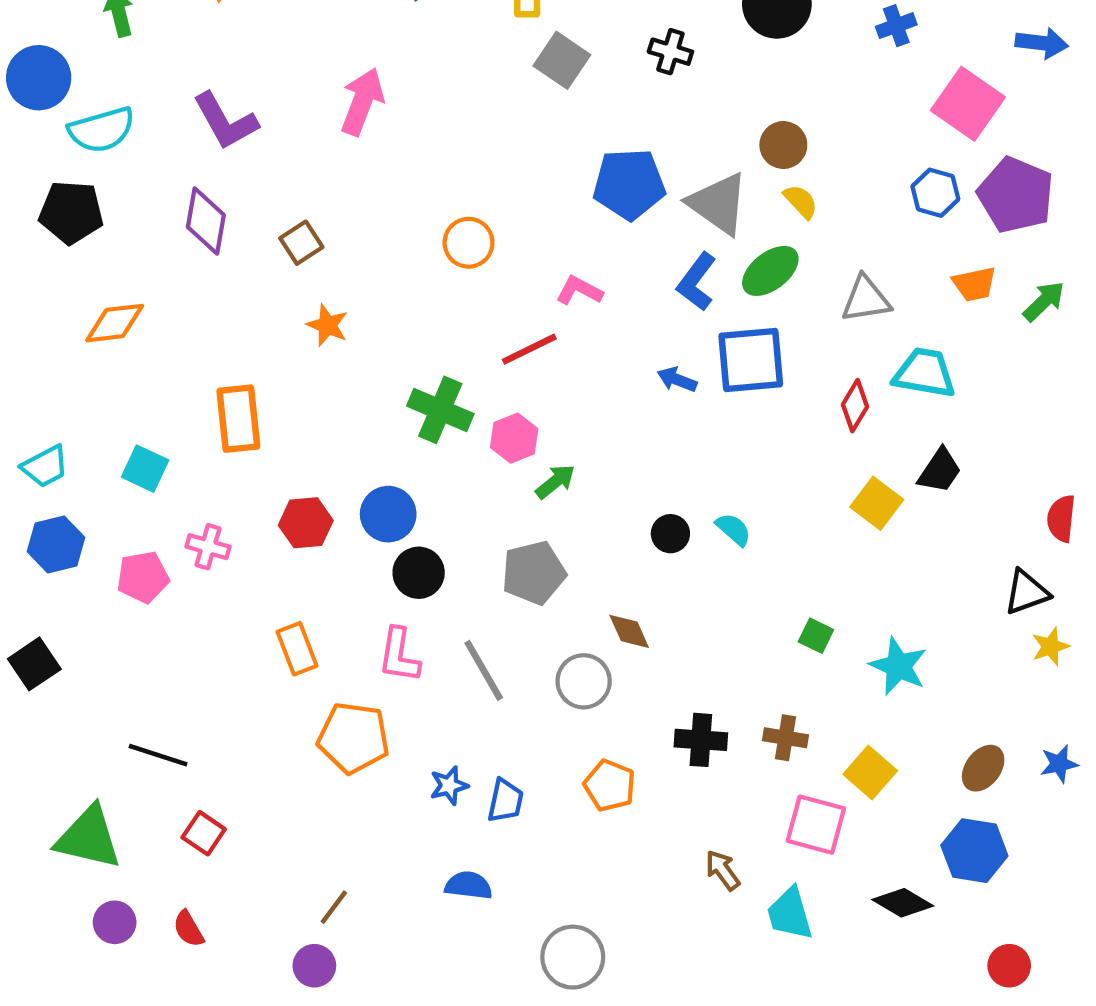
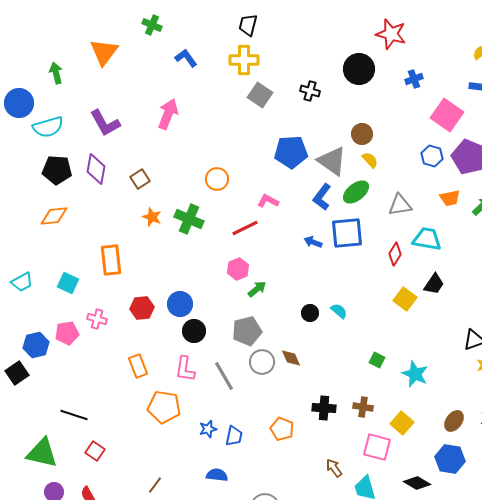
black pentagon: (71, 212) -> (57, 170), moved
green cross: (440, 410) -> (189, 219), moved
blue hexagon: (56, 545) -> (36, 345), moved
gray circle: (584, 681) -> (262, 362), moved

